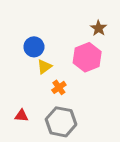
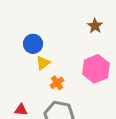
pink hexagon: (87, 57) -> (96, 69), moved

